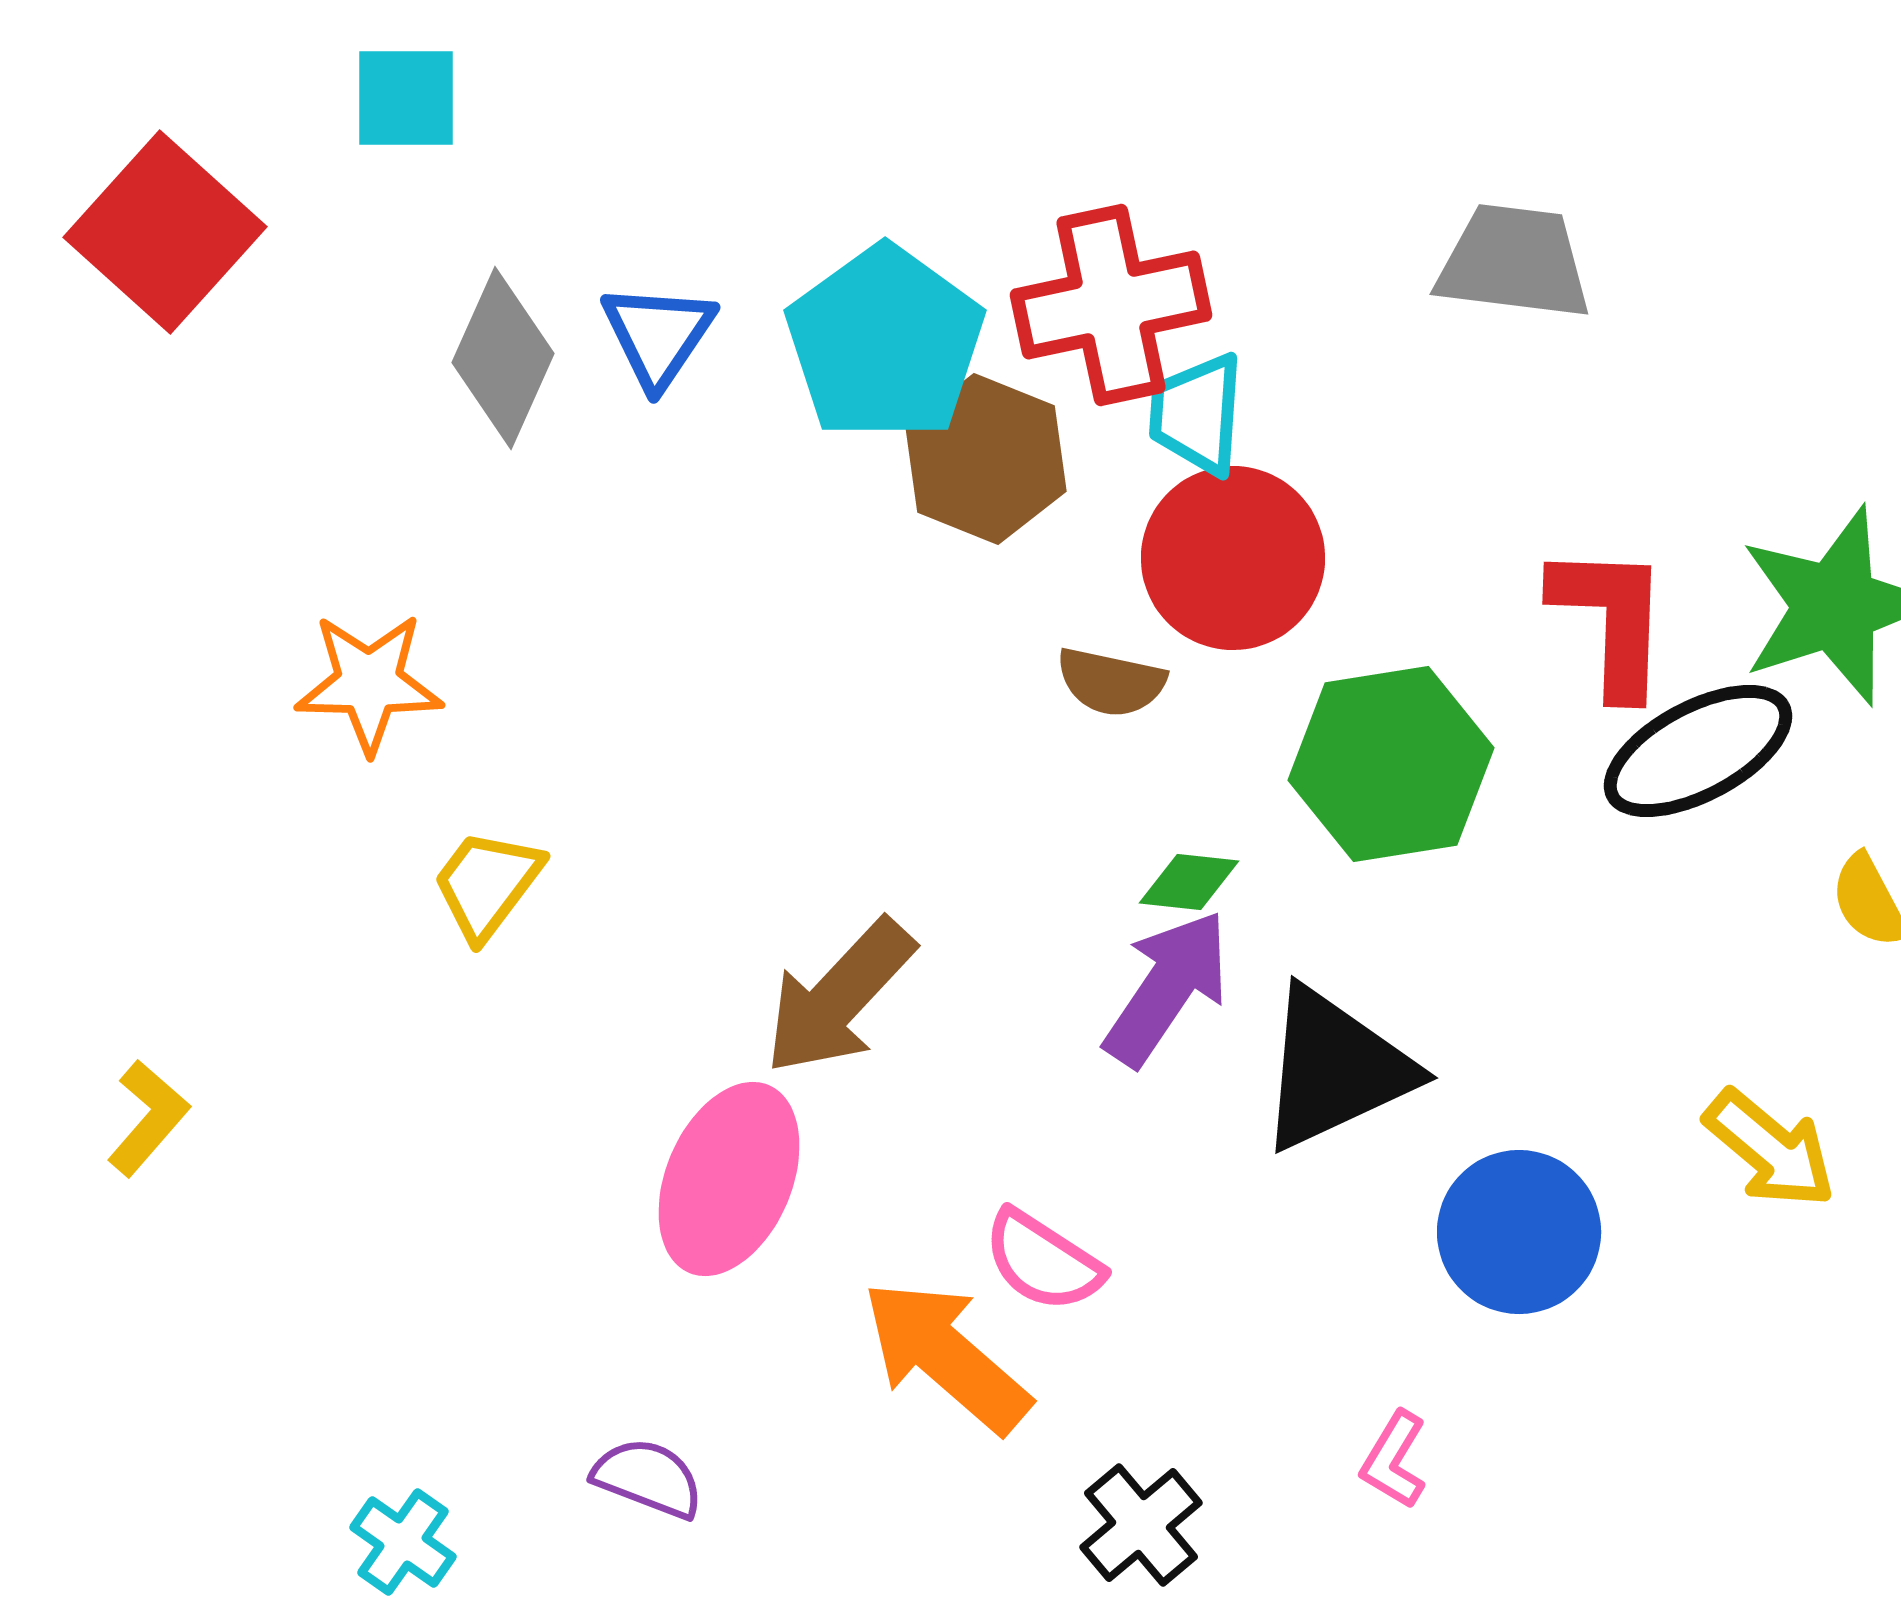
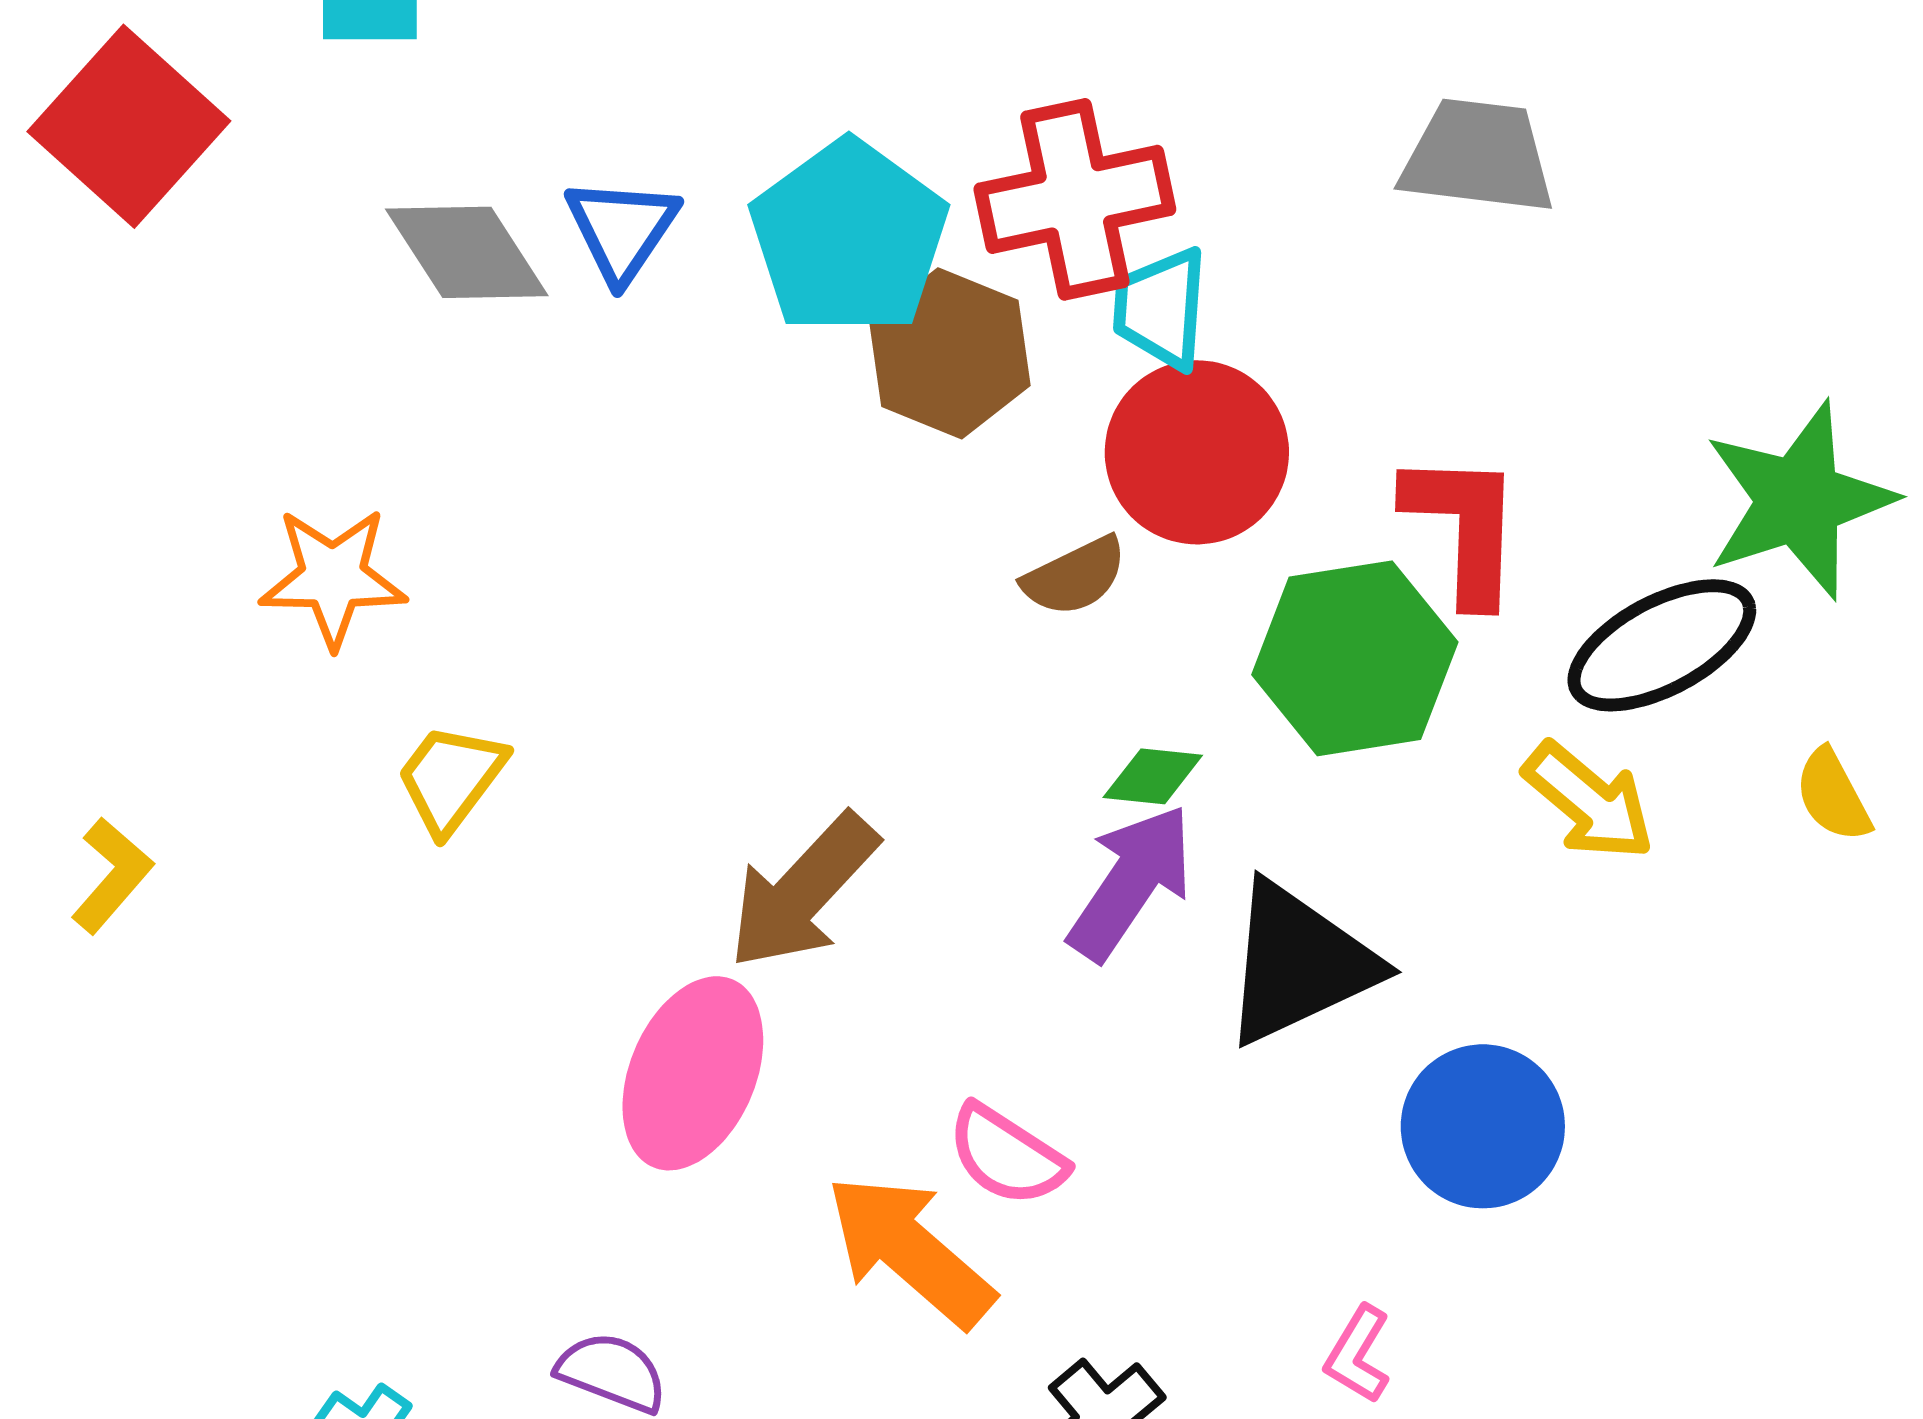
gray diamond: (503, 358) -> (467, 252), turned -57
red L-shape: (1611, 620) -> (1464, 527), moved
brown semicircle: (1111, 682) -> (1075, 576), turned -38
yellow L-shape: (148, 1118) -> (112, 875), moved
yellow arrow: (1770, 1149) -> (1589, 801), moved

